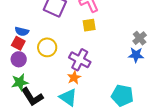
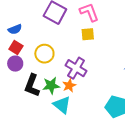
blue semicircle: (22, 31) -> (15, 29), moved, turned -40
green star: (20, 82) -> (51, 86), moved
black L-shape: (32, 97) -> (32, 85), moved, turned 50

